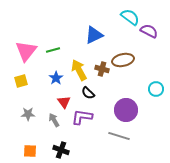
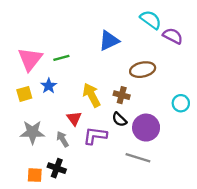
brown cross: (102, 69) -> (122, 95), moved
yellow arrow: (79, 70) -> (92, 95), moved
blue star: (56, 78) -> (49, 86), moved
black semicircle: (88, 93) -> (119, 119), moved
gray star: (28, 114) -> (32, 132), size x1.5
black cross: (61, 150) -> (57, 168), moved

